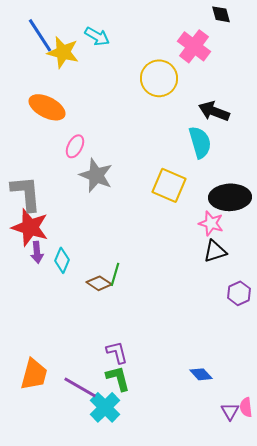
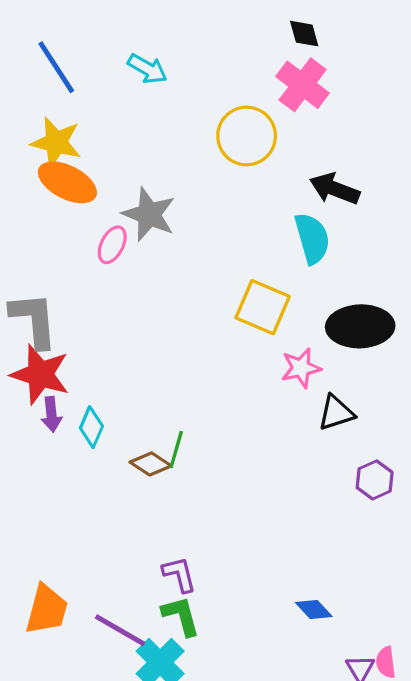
black diamond: (221, 14) -> (304, 34), moved
yellow star: (63, 52) -> (56, 142), moved
gray star: (96, 175) -> (149, 214), moved
pink star: (211, 223) -> (301, 368), moved, turned -30

